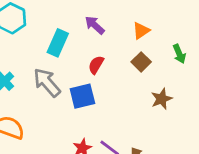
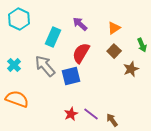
red semicircle: (96, 65) -> (81, 53), size x1.5
brown star: (162, 99) -> (131, 69), moved

